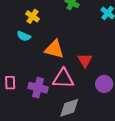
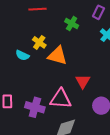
yellow cross: (32, 16) -> (39, 42), moved
orange triangle: (54, 49) -> (57, 56), moved

